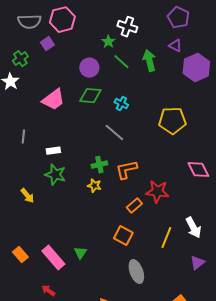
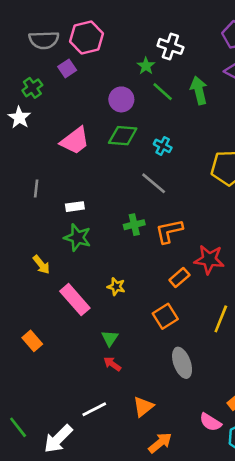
yellow star: (94, 186) -> (116, 287), moved
orange square: (123, 236) -> (165, 316), turned 30
pink rectangle: (53, 258) -> (75, 300), moved
red arrow: (48, 291) -> (112, 364), moved

